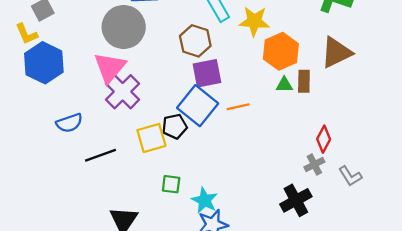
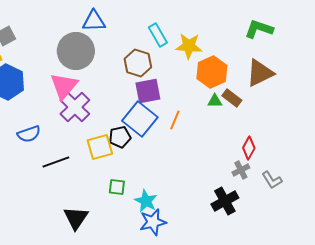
brown rectangle: (304, 81) -> (232, 98), turned -54
orange line: (238, 107) -> (175, 120), turned -54

